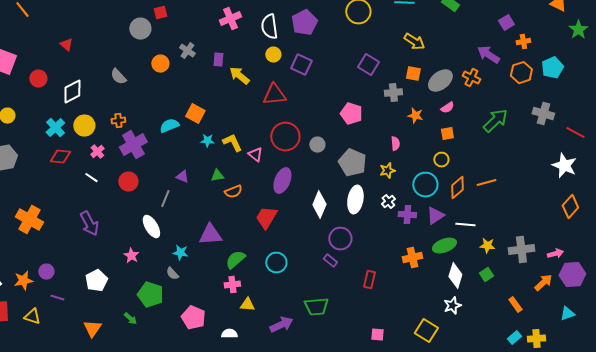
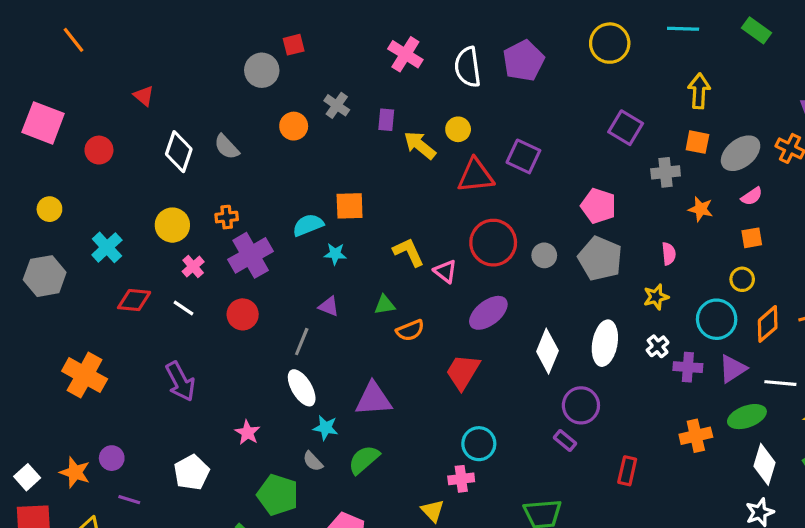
pink cross: (230, 19) -> (405, 54), turned -35
yellow arrow: (414, 42) -> (699, 91), turned -120
yellow circle: (273, 55) -> (458, 129), moved
purple square: (301, 65) -> (523, 156), moved
white diamond: (72, 92) -> (179, 152), moved, turned -45
orange square: (195, 114) -> (350, 206), turned -30
cyan cross: (55, 128) -> (107, 247), moved
cyan star: (207, 141) -> (335, 254), moved
red diamond: (60, 157) -> (134, 300), moved
gray pentagon: (352, 163) -> (600, 259), moved
purple ellipse: (282, 181) -> (488, 313), turned 30
white ellipse: (151, 227) -> (302, 388), moved
green semicircle: (235, 260) -> (364, 460), moved
orange star: (23, 281) -> (75, 472), turned 30
pink cross: (232, 285) -> (461, 479), moved
yellow triangle: (247, 305) -> (433, 511), turned 42

